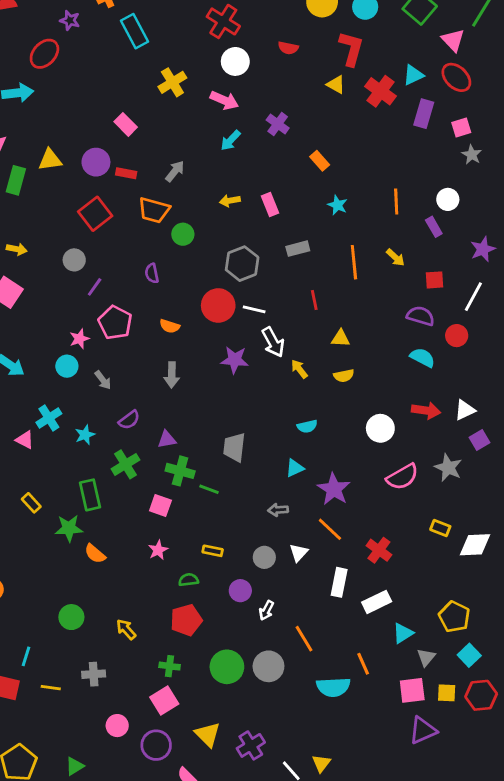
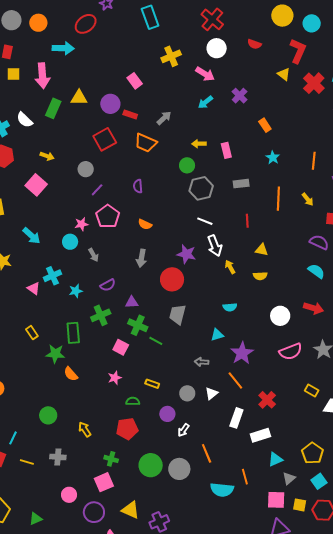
green circle: (183, 234) -> (187, 165), moved
red circle: (218, 305) -> (172, 279), moved
yellow triangle: (208, 734) -> (131, 510), turned -30

